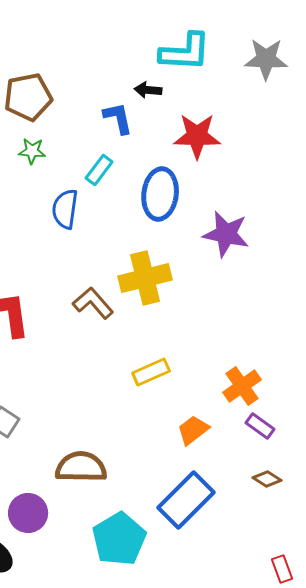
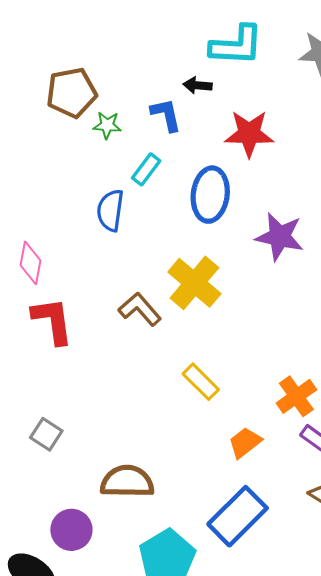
green star: (32, 151) -> (107, 125), moved
yellow cross: (145, 278) -> (194, 283), turned -36
yellow rectangle: (151, 372) -> (201, 382), turned 69

